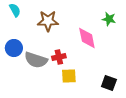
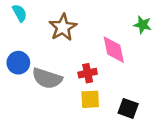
brown star: (48, 21) -> (63, 27), turned -30
red cross: (59, 57) -> (88, 73), moved
black square: (109, 83) -> (128, 108), moved

